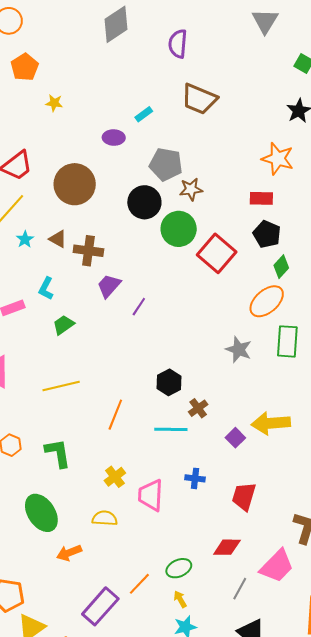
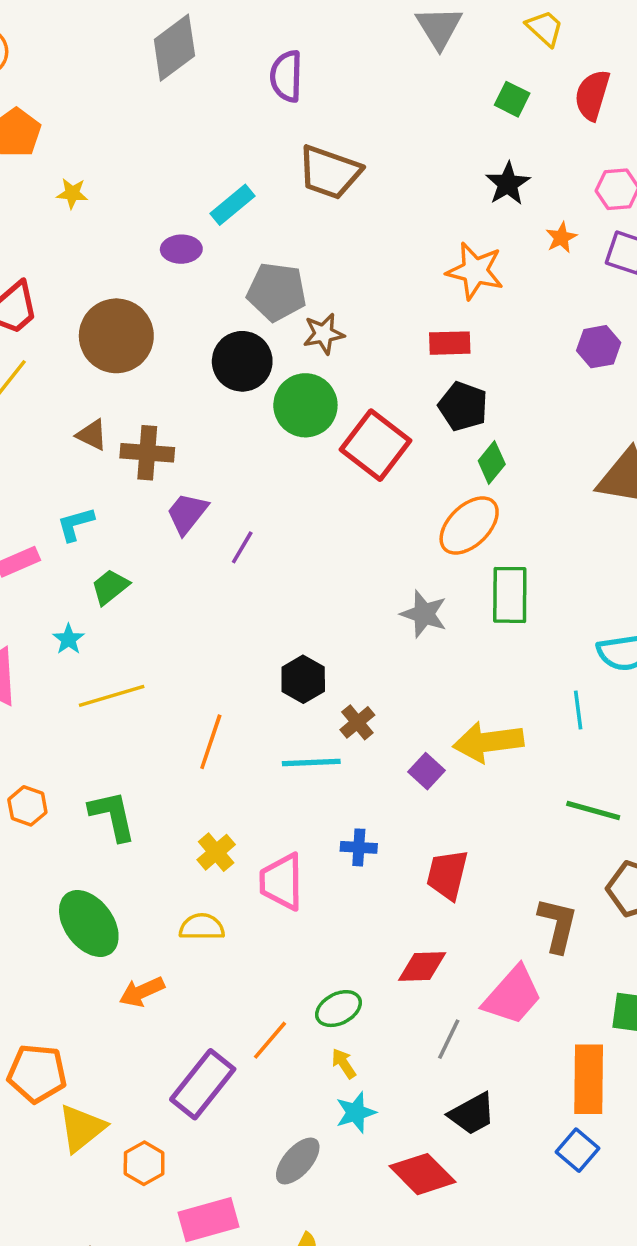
cyan rectangle: (144, 114) -> (232, 205), size x1.4
cyan star: (25, 239) -> (69, 639), moved
cyan L-shape: (46, 288) -> (75, 524), turned 50

